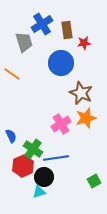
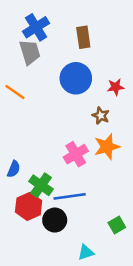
blue cross: (42, 24) -> (36, 27), moved
red star: (84, 43) -> (116, 87), moved
brown star: (81, 93) -> (101, 116), size x0.6
blue semicircle: (11, 136) -> (14, 169), turned 48
cyan triangle: (39, 192) -> (86, 252), moved

